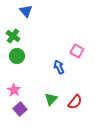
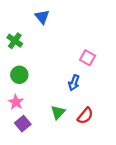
blue triangle: (26, 11) -> (42, 17), moved
green circle: (17, 56) -> (19, 75), moved
blue arrow: (59, 67) -> (74, 83), moved, turned -136

